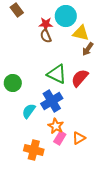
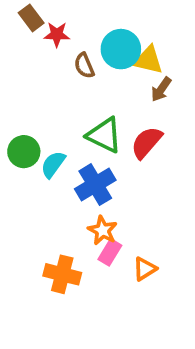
cyan circle: (66, 16) -> (121, 49), moved
red star: (46, 24) -> (57, 34), moved
cyan semicircle: (29, 111) -> (53, 164), moved
orange triangle: (79, 138) -> (145, 269), moved

